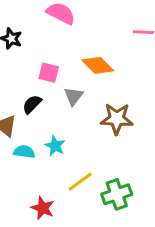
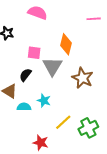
orange diamond: (98, 65) -> (66, 44), turned 65
gray triangle: (74, 96) -> (52, 66), size x1.5
brown star: (117, 119) -> (83, 78), turned 30

